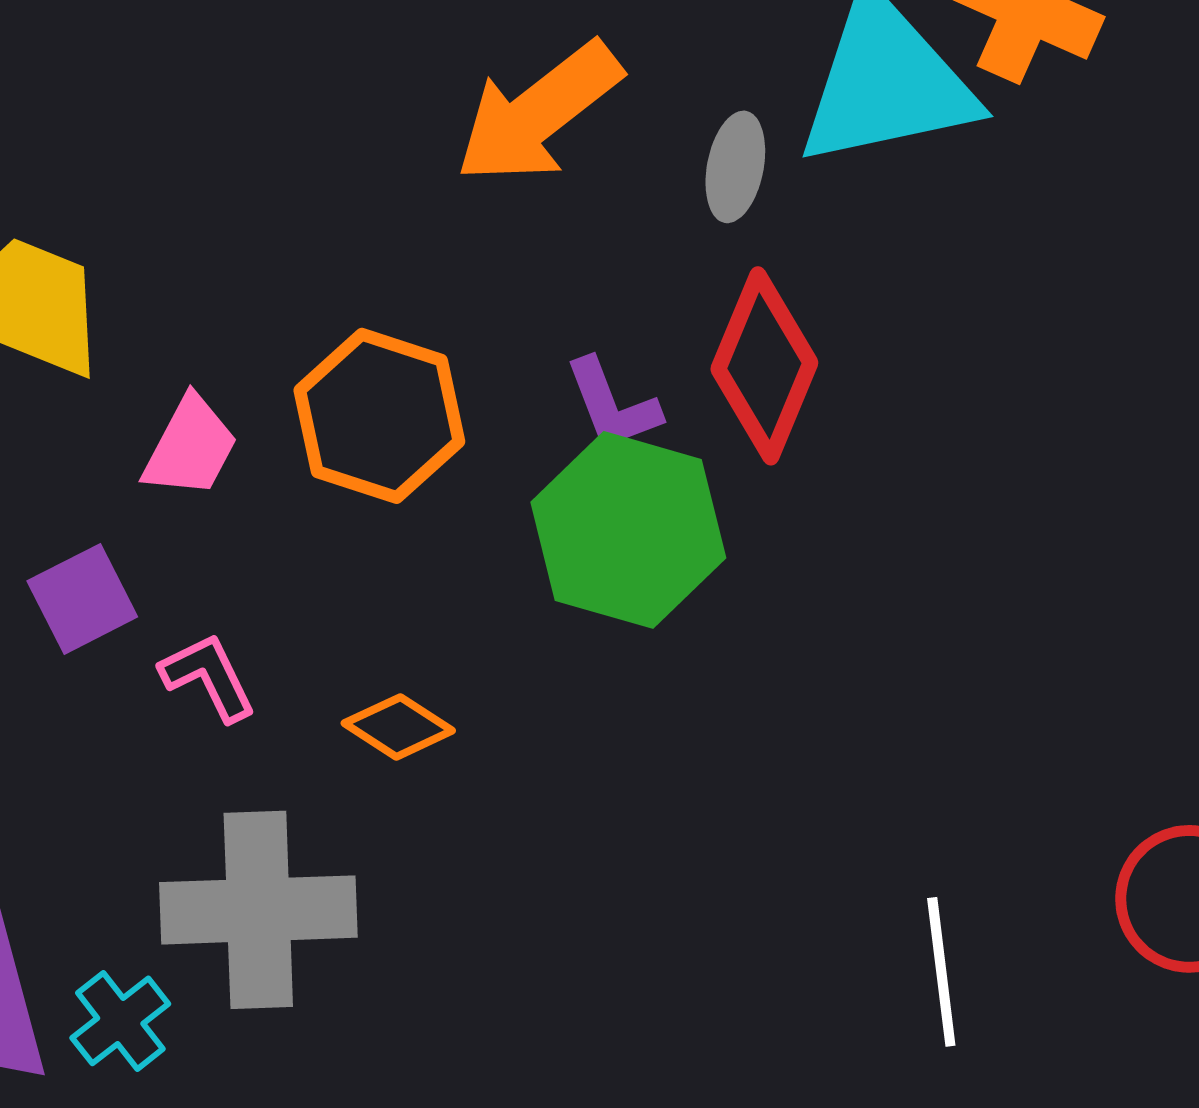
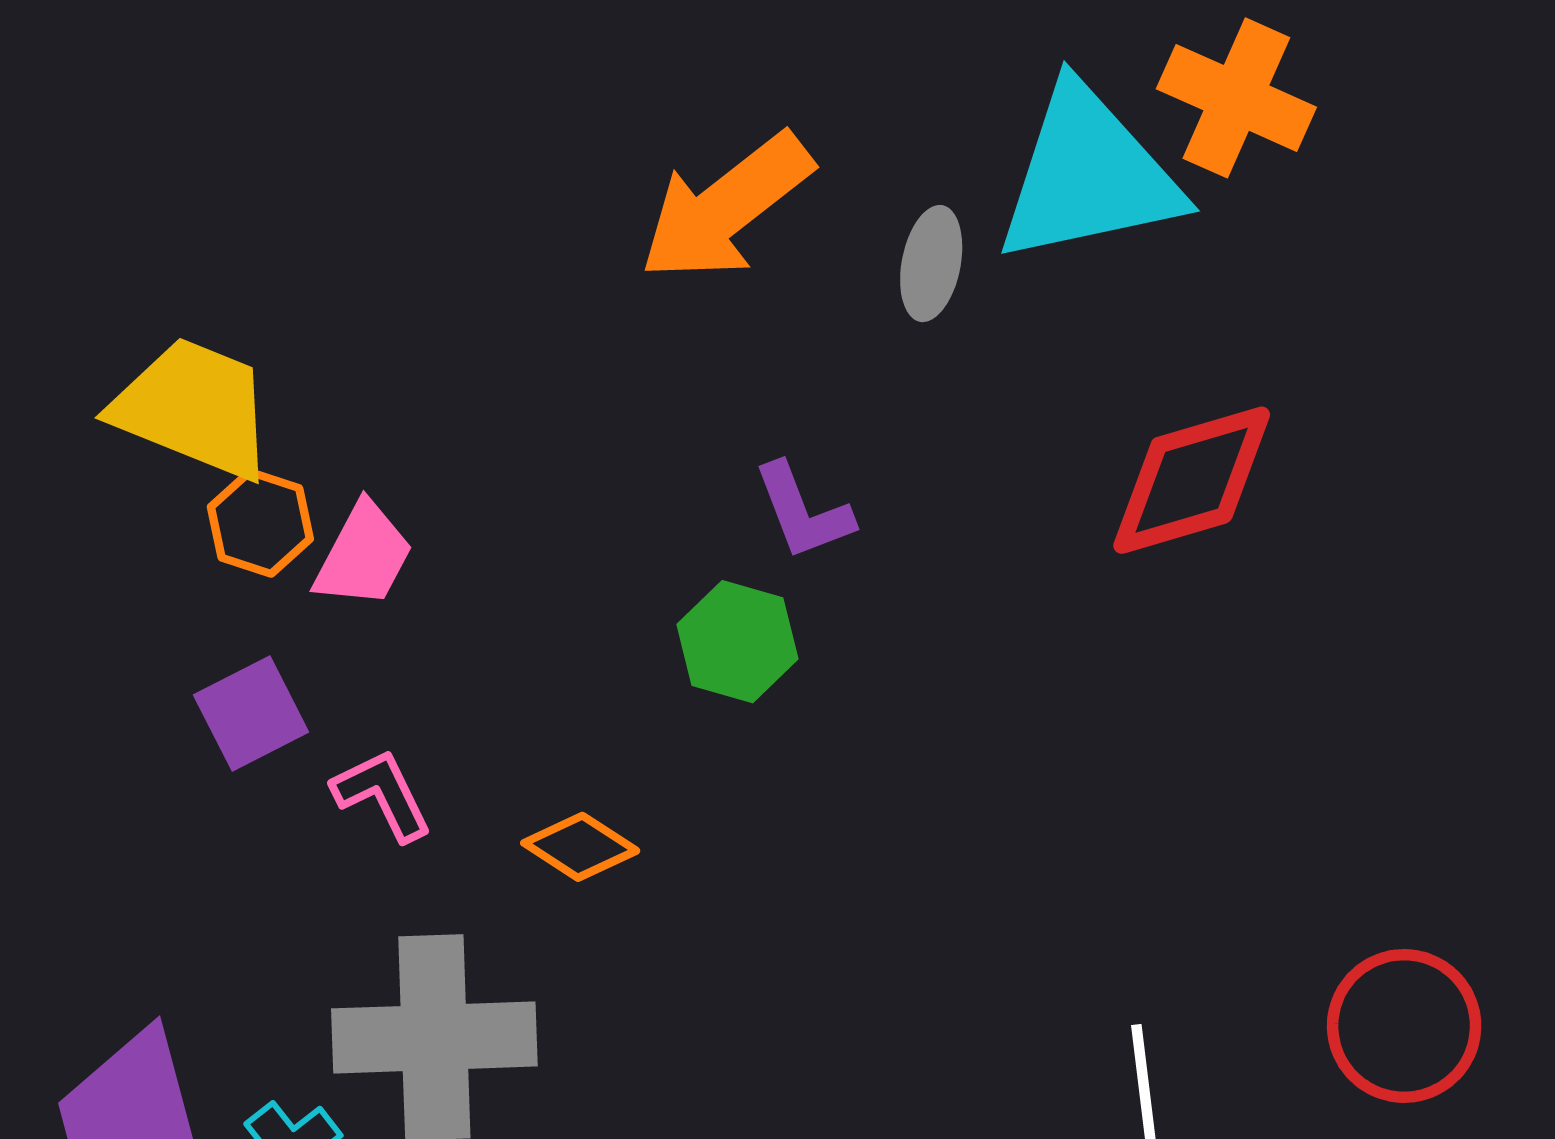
red diamond: (764, 366) -> (1192, 480), moved, turned 51
orange hexagon: (379, 416) -> (260, 523), moved, size x0.6
green hexagon: (628, 530) -> (737, 642), moved, size x0.6

